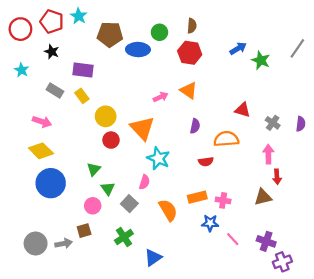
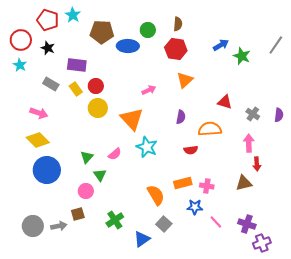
red circle: (20, 29) -> (21, 40), moved
orange triangle: (189, 90) -> (185, 80), moved, turned 42
red circle: (111, 140) -> (96, 86), moved
pink semicircle: (144, 182) -> (115, 154), moved, turned 32
gray square: (129, 204) -> (164, 224), moved

